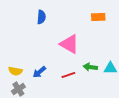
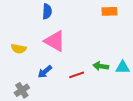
pink triangle: (69, 44) -> (55, 41), moved
yellow semicircle: (15, 71) -> (19, 49), moved

